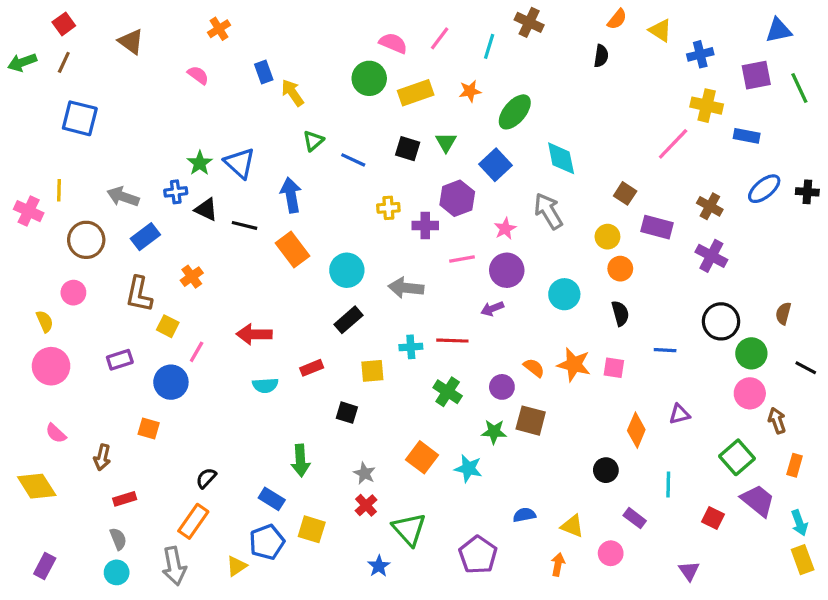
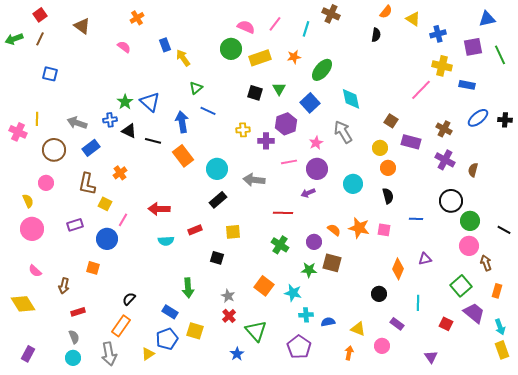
blue square: (80, 118) -> (50, 74), size x0.7
blue line: (353, 160) -> (208, 111), moved
brown semicircle: (783, 313) -> (473, 170), moved
cyan cross: (411, 347) -> (306, 315), moved

